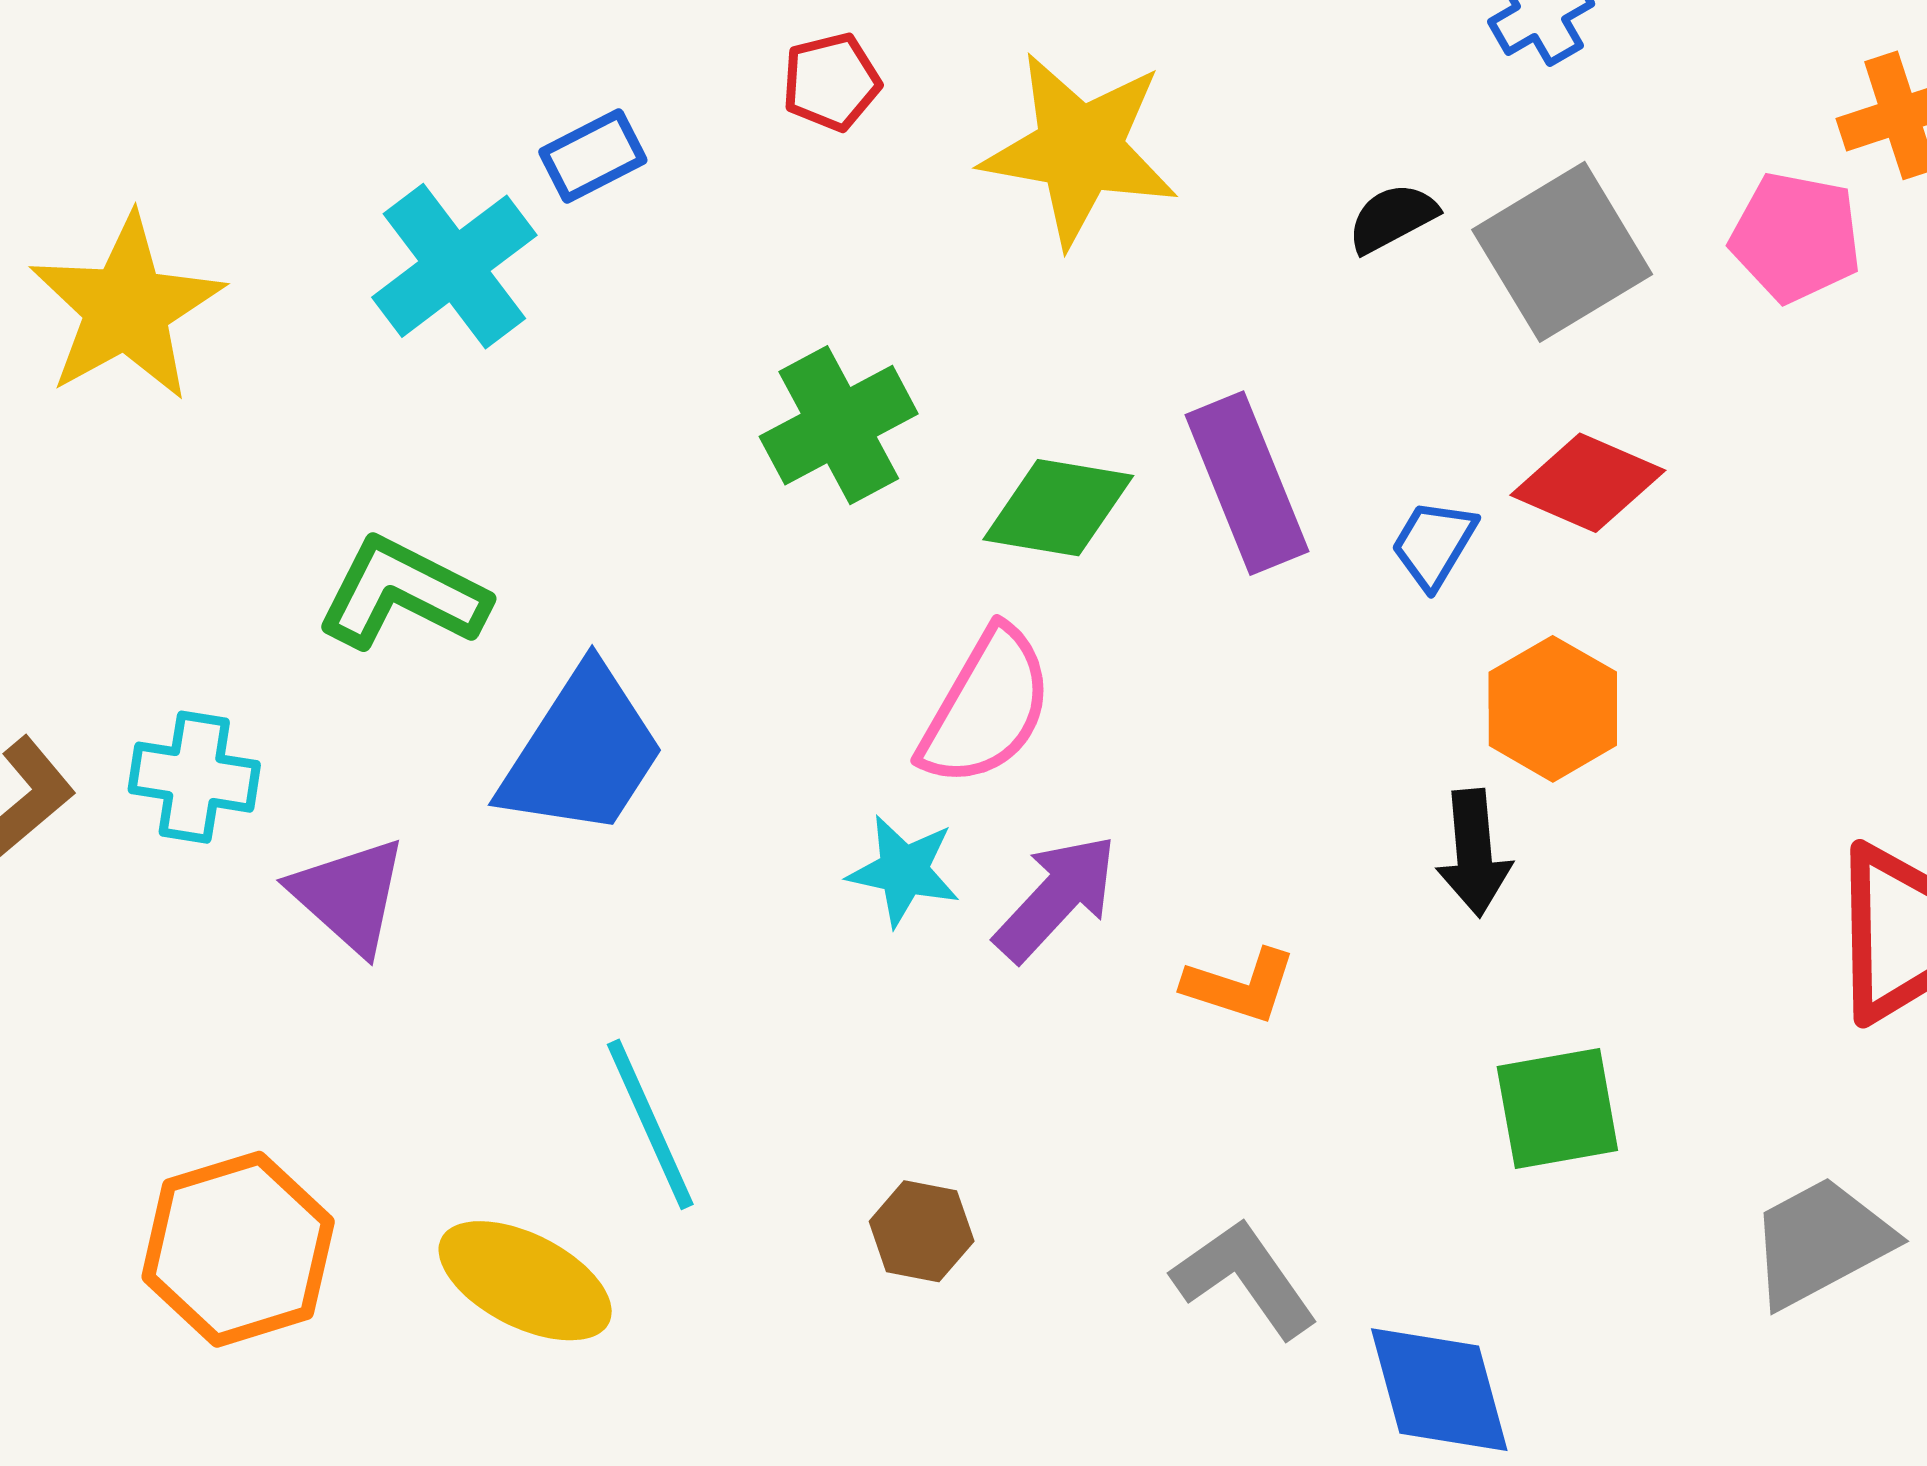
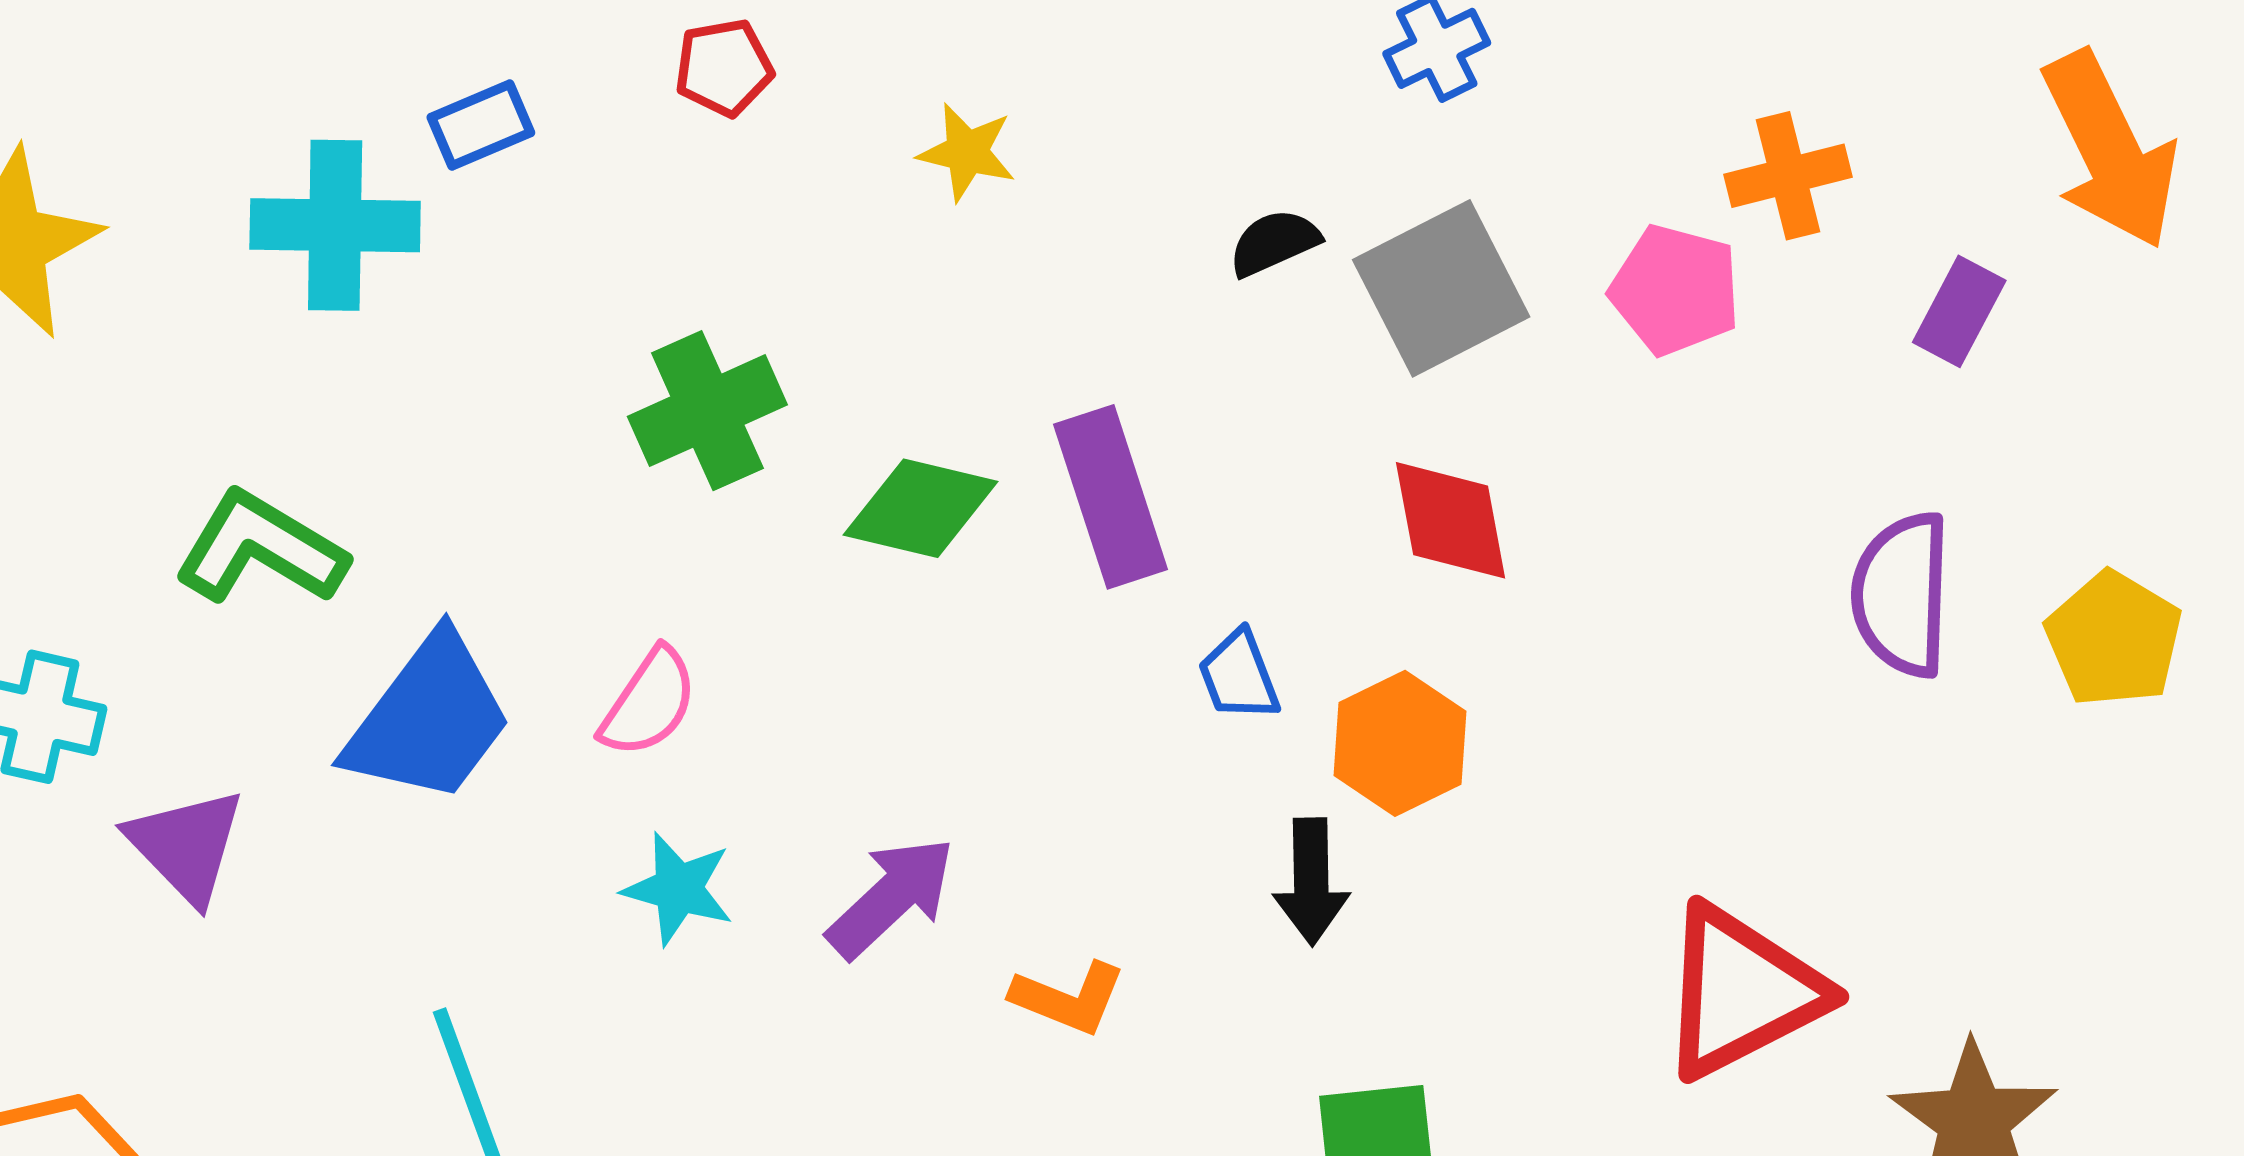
yellow star: (1080, 149) -> (967, 152), size x0.5
cyan cross: (454, 266) -> (335, 225), turned 34
red diamond: (1588, 483) -> (1451, 520), turned 52
blue trapezoid: (1434, 544) -> (1239, 676), moved, turned -56
pink semicircle: (986, 707) -> (649, 703), moved, size x0.7
cyan star: (904, 871) -> (678, 889), moved

